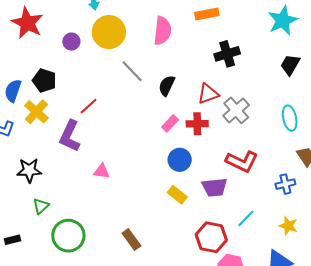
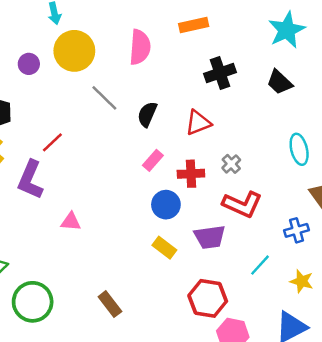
black trapezoid: (290, 65) -> (279, 82), moved, turned -75
gray cross: (236, 110) -> (231, 164), moved, size x0.6
red cross: (197, 124) -> (191, 174), moved
cyan line: (246, 218) -> (260, 265), moved

